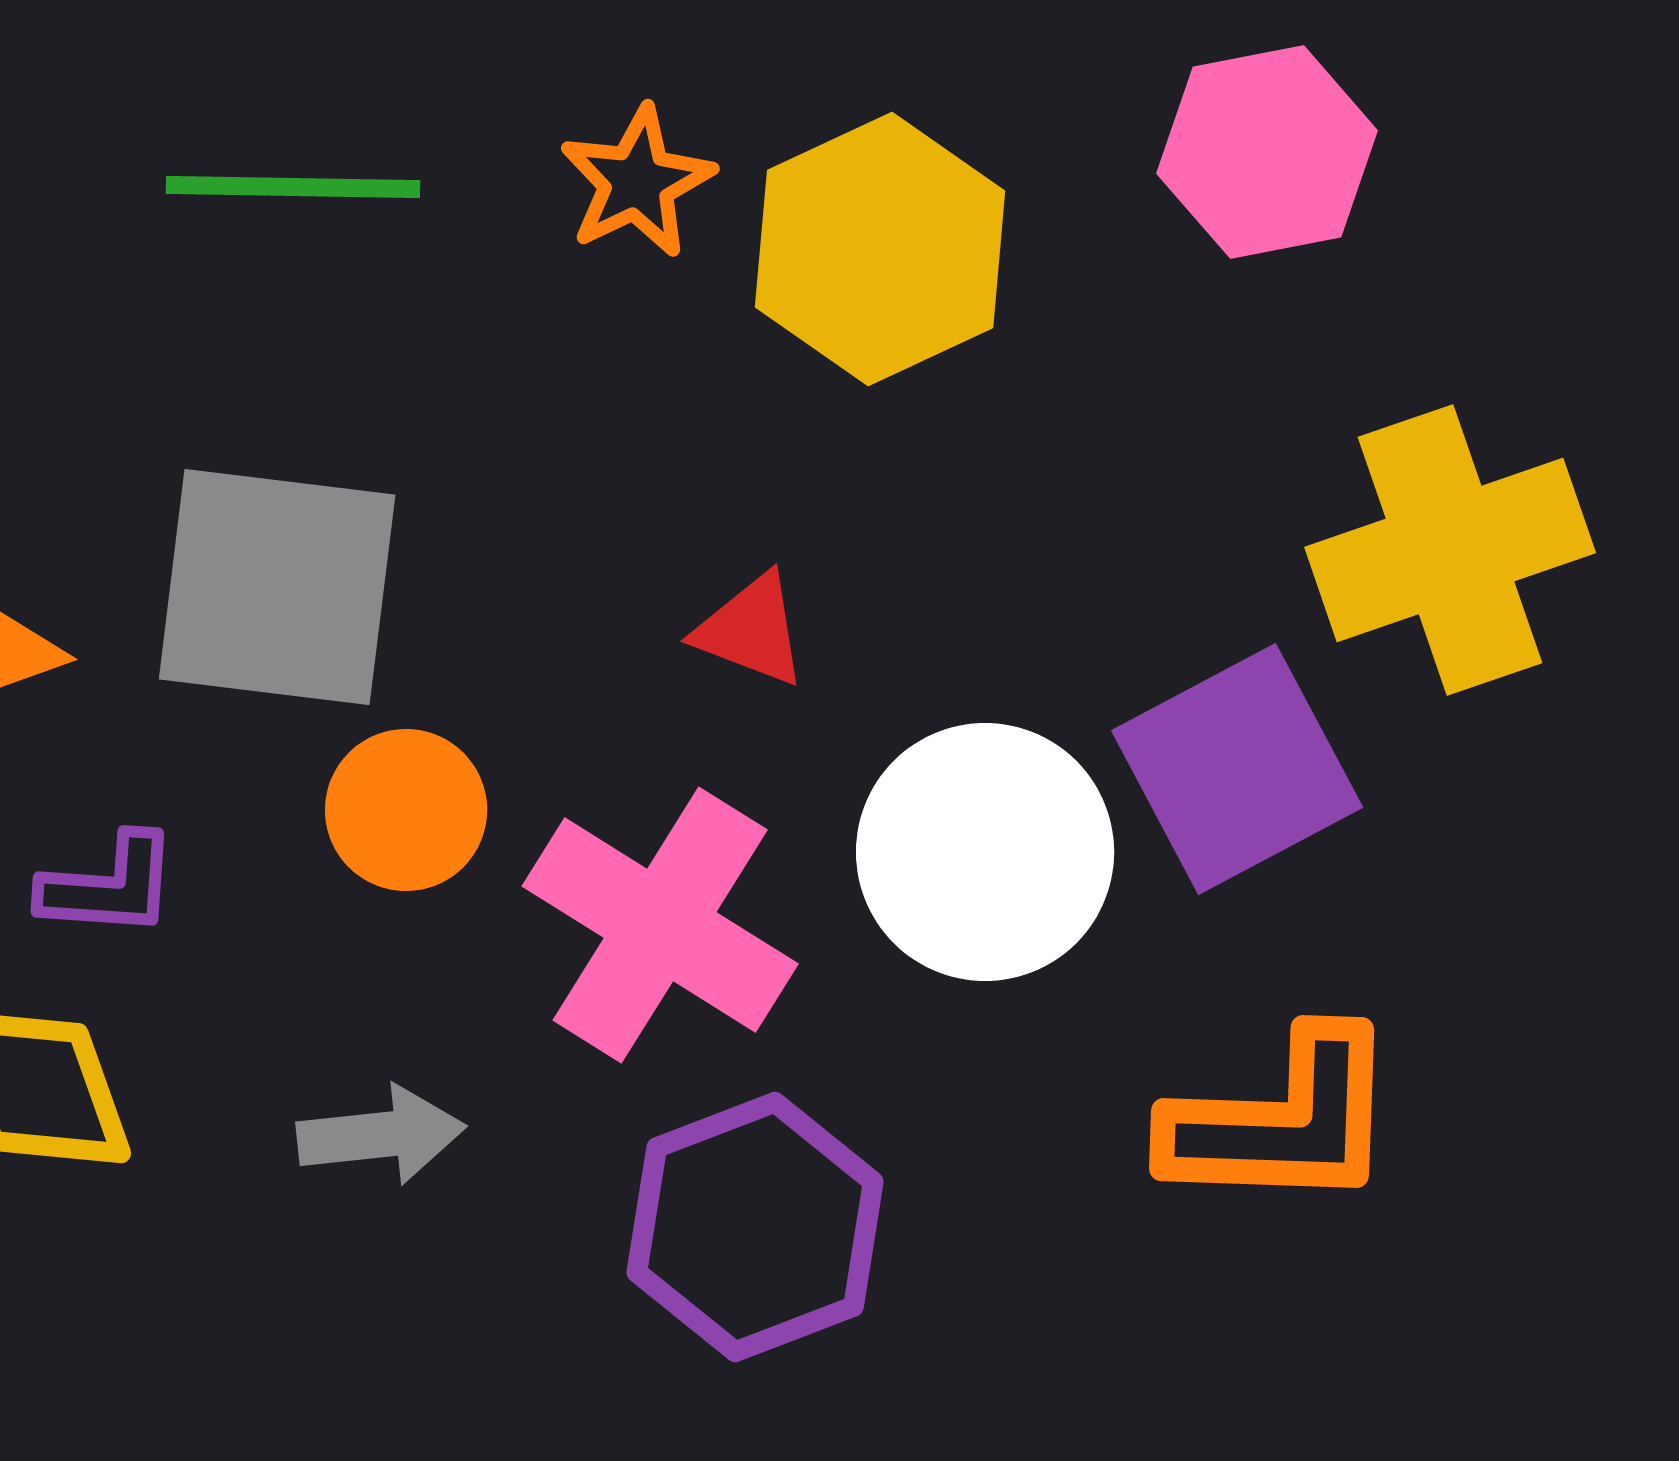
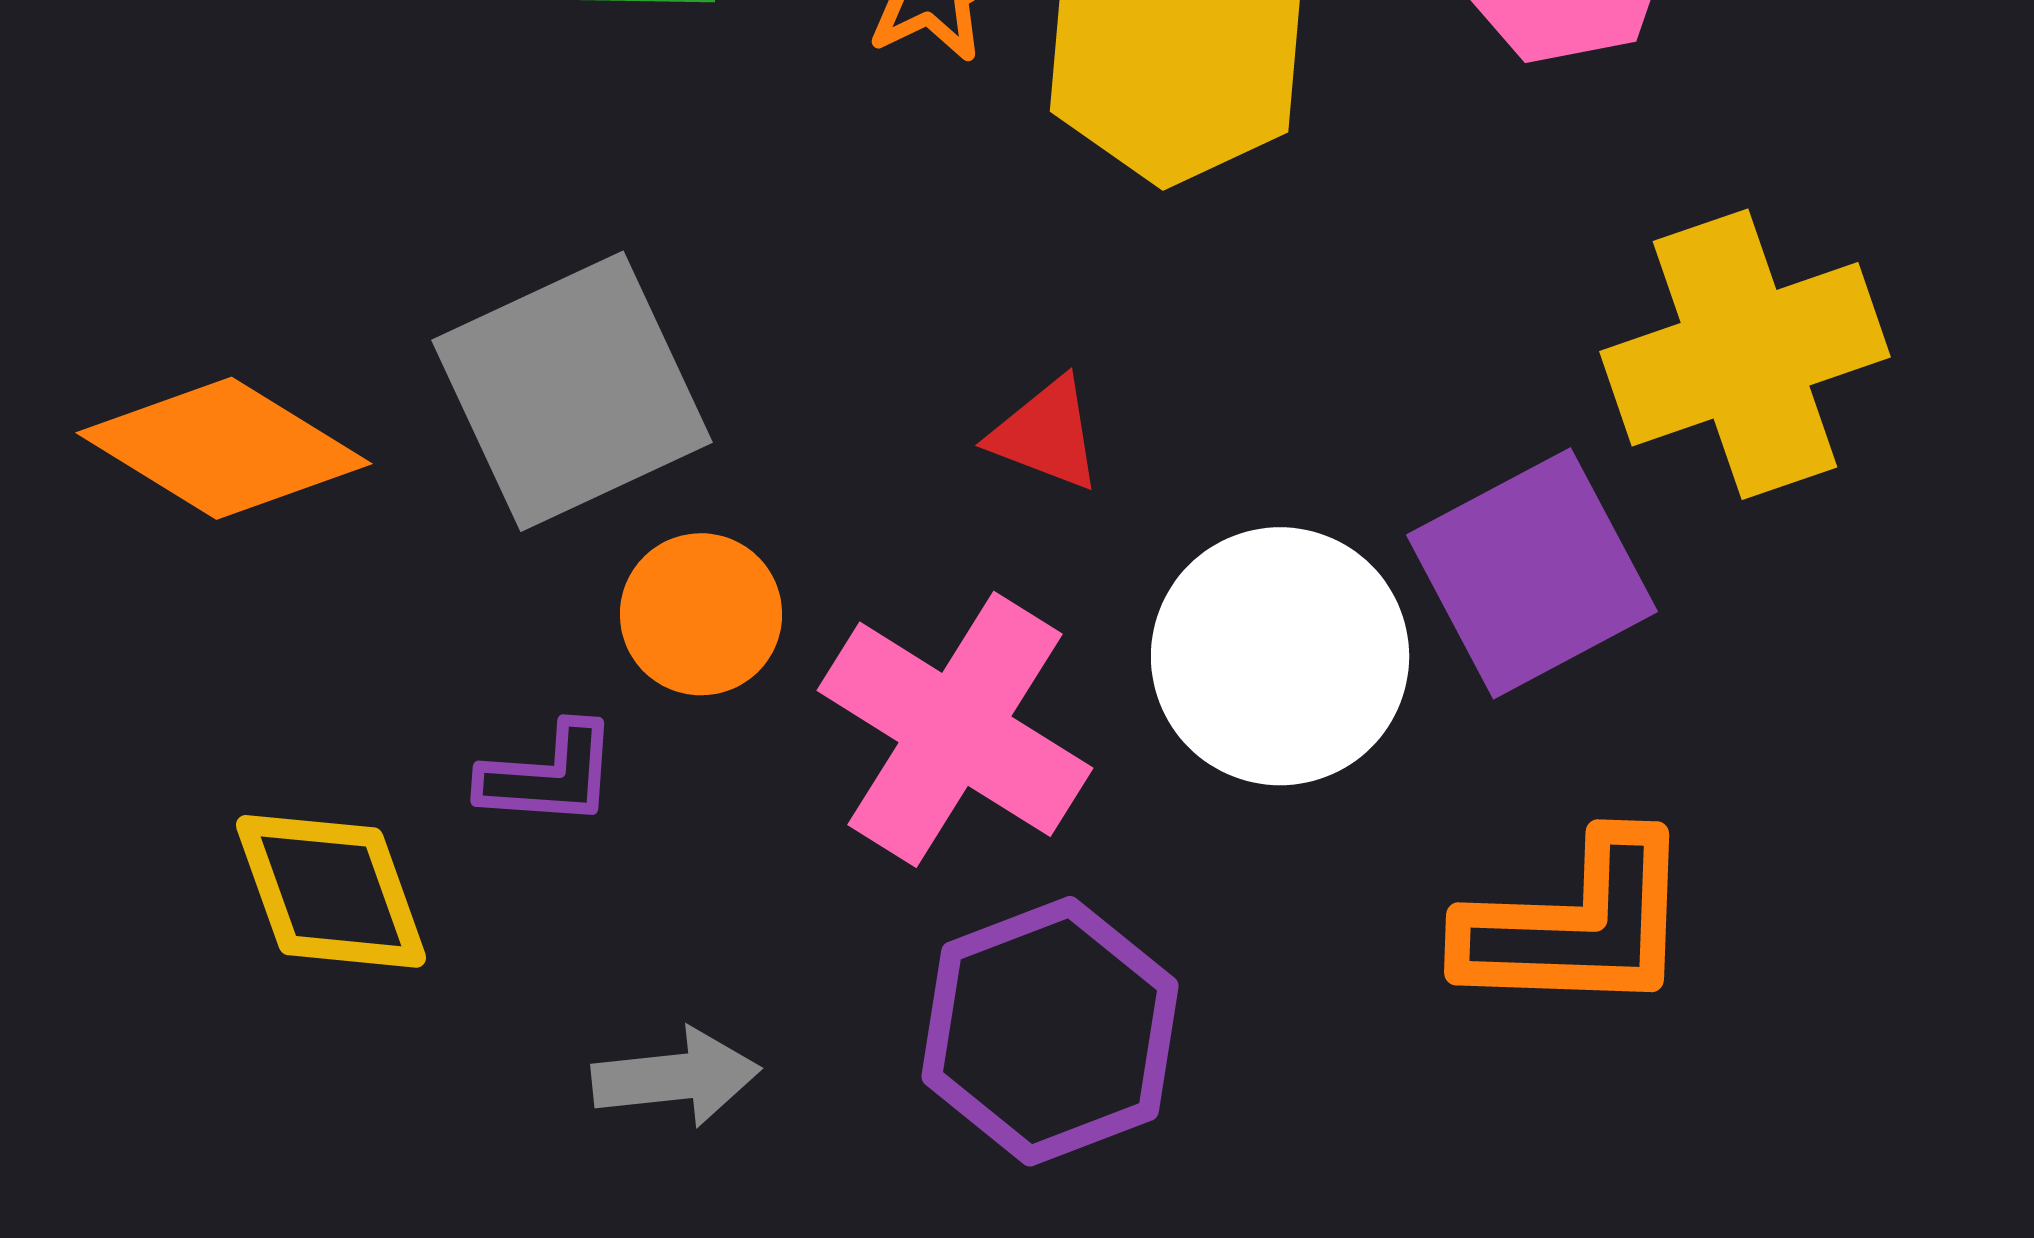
gray square: (277, 587) -> (572, 391), turned -32
purple L-shape: (109, 886) -> (549, 775), moved
gray arrow: (381, 1135) -> (676, 1077), moved

